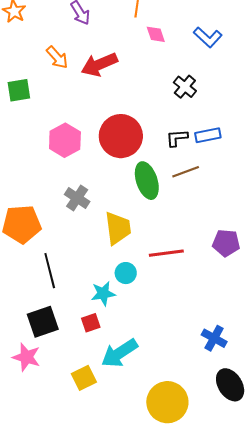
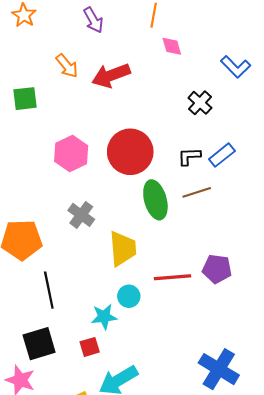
blue L-shape: (208, 37) -> (236, 67), moved
blue rectangle: (208, 135) -> (222, 155), turned -30
purple pentagon: (226, 243) -> (217, 269), moved
blue cross: (214, 338) -> (219, 369), size x1.5

